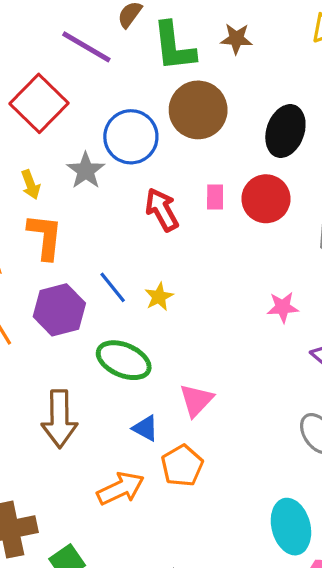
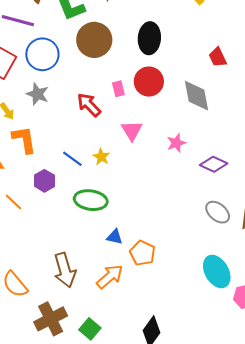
blue circle: (131, 137) -> (42, 54), moved
purple hexagon: (59, 310) -> (44, 181), size x0.7
pink triangle: (196, 400) -> (132, 131), moved
brown arrow: (59, 419) -> (65, 270), moved

